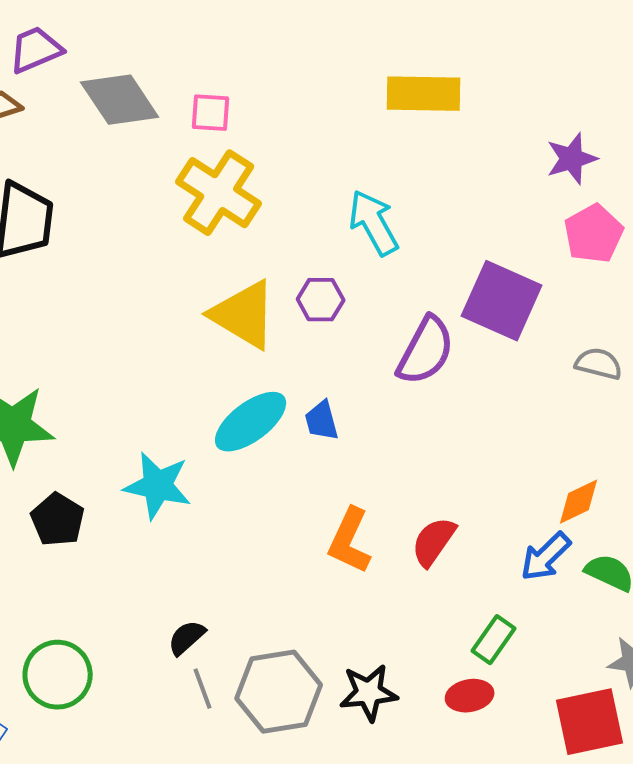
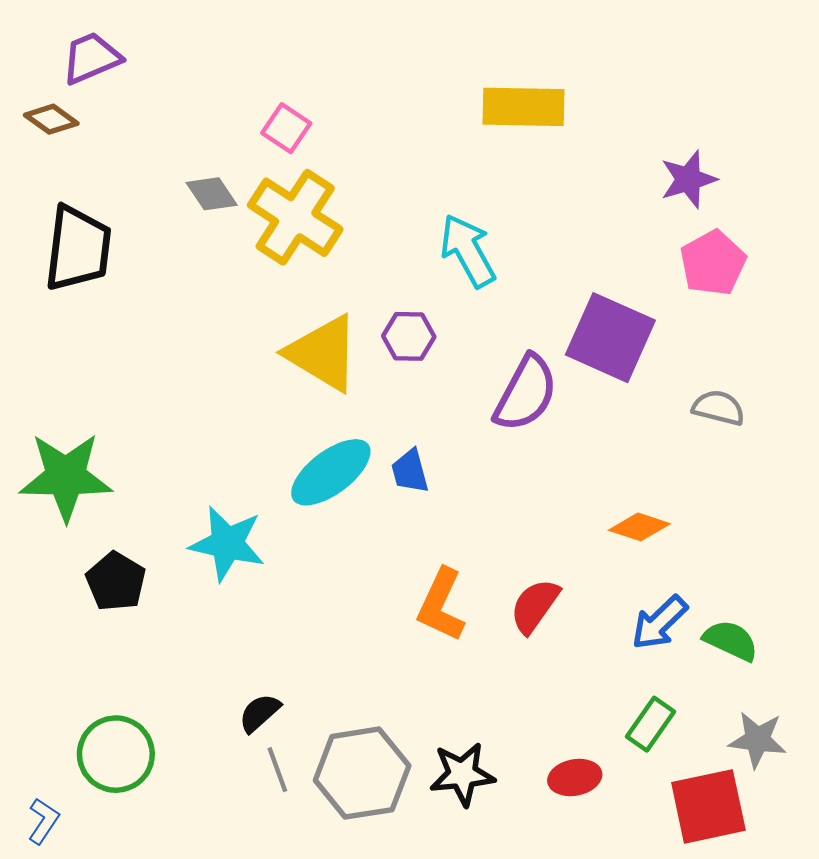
gray diamond: (120, 100) -> (212, 194), moved, size x0.6
pink square: (211, 113) -> (286, 128), turned 30
orange diamond: (579, 502) -> (639, 527), moved, turned 44
green rectangle: (494, 640) -> (651, 724), moved

